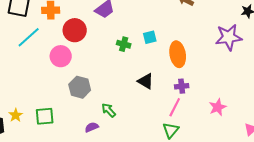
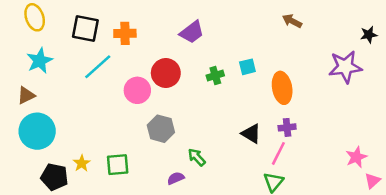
red circle: (75, 30) -> (166, 73), moved
green cross: (124, 44) -> (215, 75), turned -32
black triangle: (146, 81) -> (251, 134), moved
pink star: (218, 107) -> (356, 157), moved

